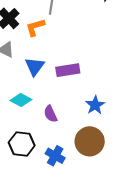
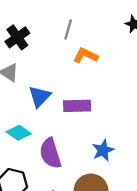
orange L-shape: (35, 27) -> (85, 56), moved, turned 35
purple semicircle: (50, 114) -> (50, 153), size x1.5

